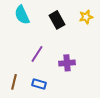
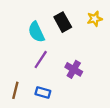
cyan semicircle: (22, 15) -> (36, 32), moved
purple cross: (67, 63) -> (74, 69), turned 35

